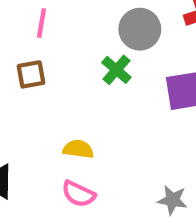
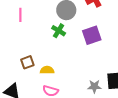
brown square: (31, 74) -> (27, 62), moved

